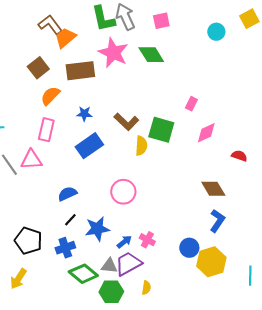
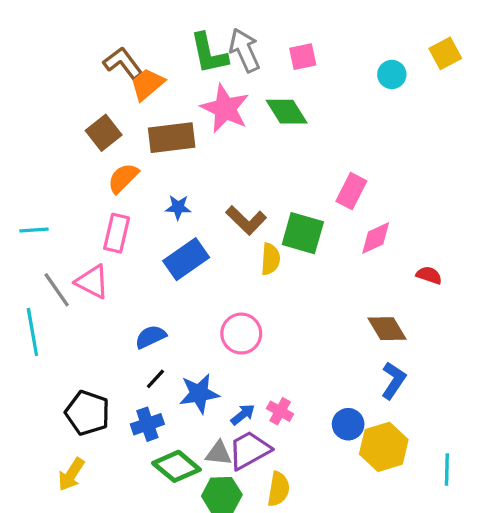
pink rectangle: (191, 104) -> (351, 191), size x1.5
pink triangle: (31, 160) -> (92, 282), turned 30
yellow semicircle: (146, 288) -> (278, 489), size x1.5

